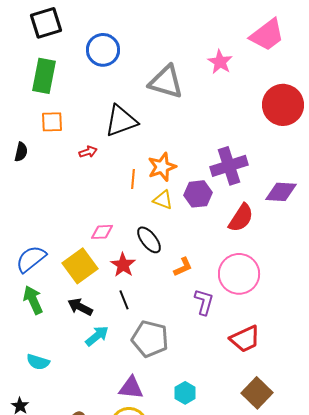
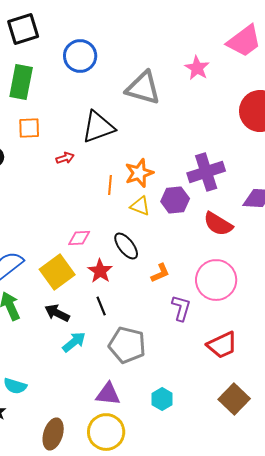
red semicircle: (241, 218) -> (218, 224), turned 88
cyan semicircle: (38, 362) -> (15, 386), moved

